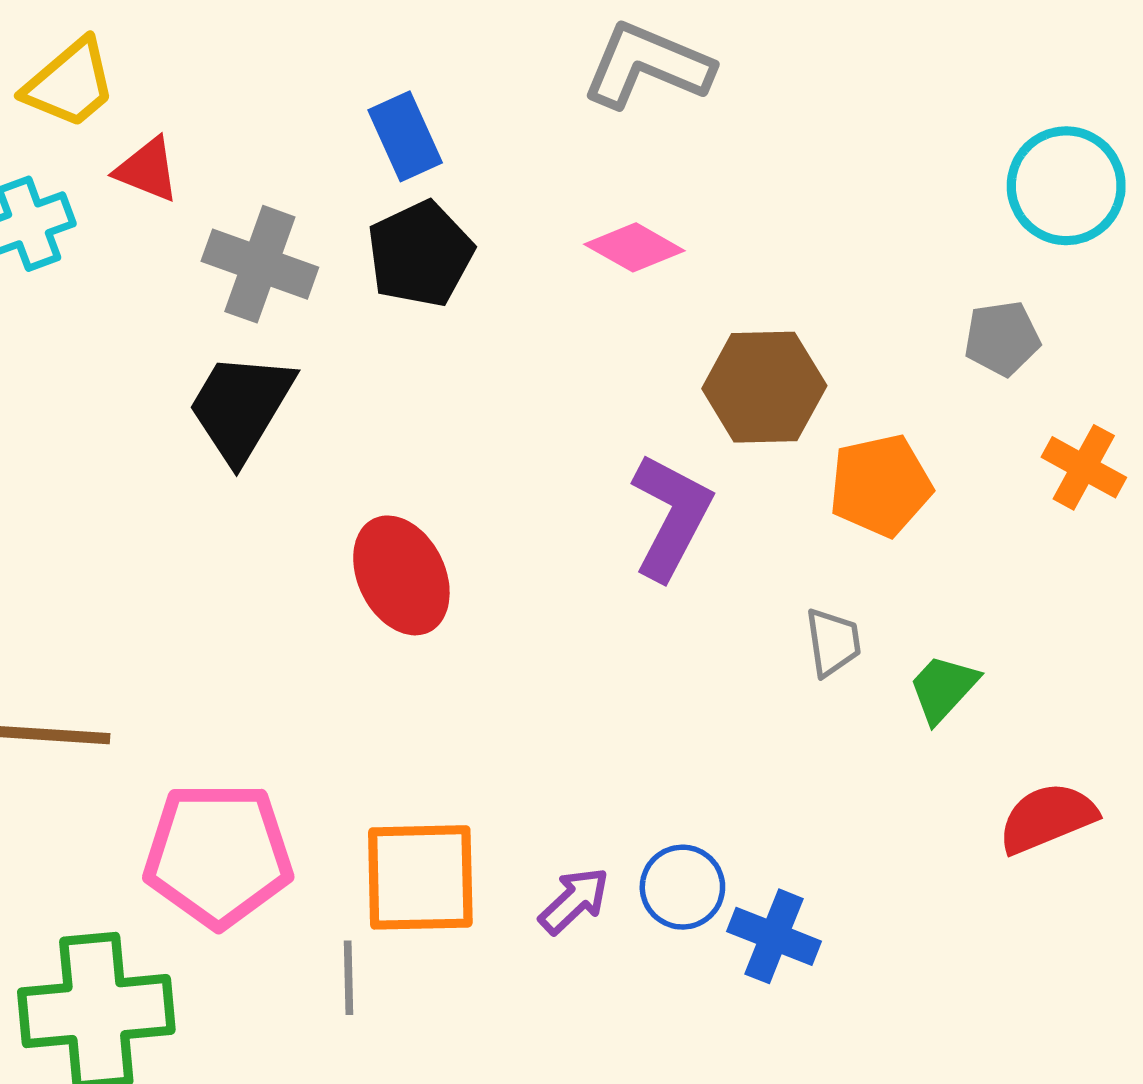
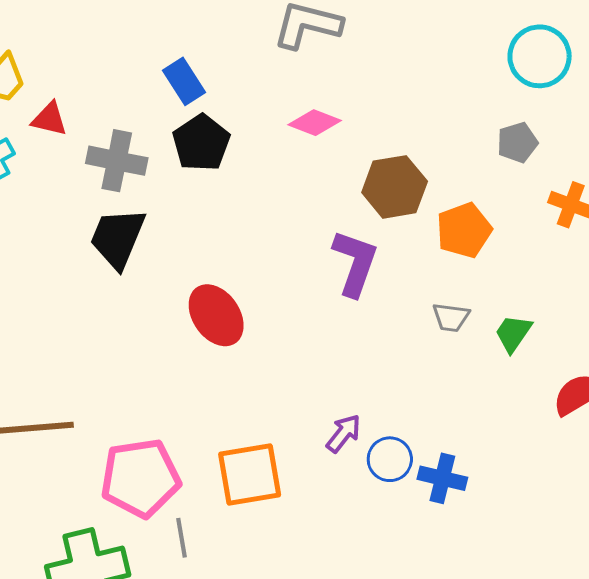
gray trapezoid: (833, 642) -> (451, 317), turned 114
purple arrow: (574, 901) -> (344, 433), moved
gray line: (349, 978) -> (181, 538), moved

